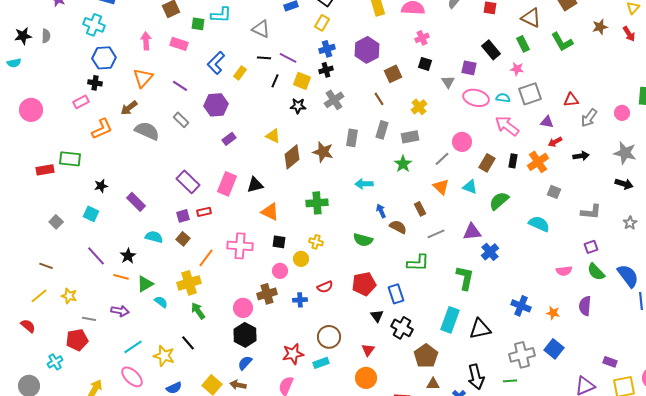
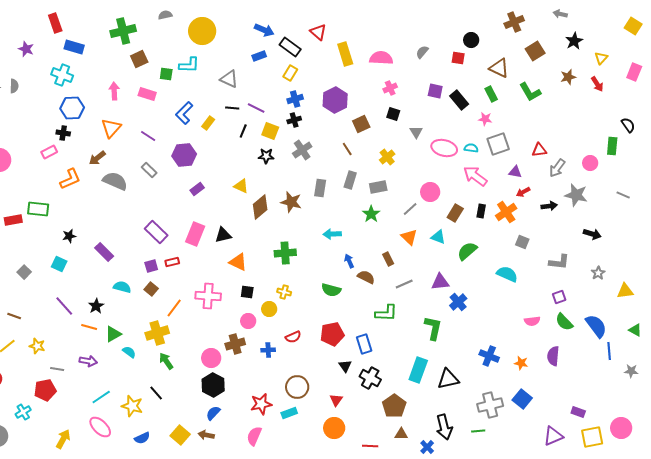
purple square: (469, 68) -> (435, 91), moved
gray star: (625, 153) -> (576, 195), moved

